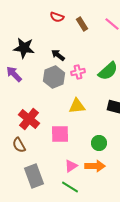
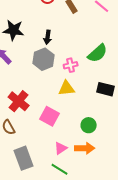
black arrow: (58, 55) -> (48, 37), turned -120
pink cross: (78, 72) -> (71, 65), moved
pink square: (60, 134) -> (50, 116), turned 30

